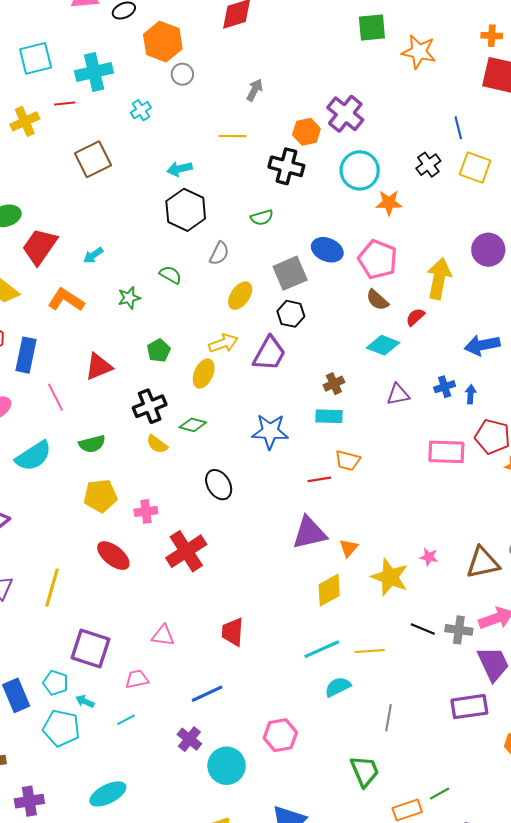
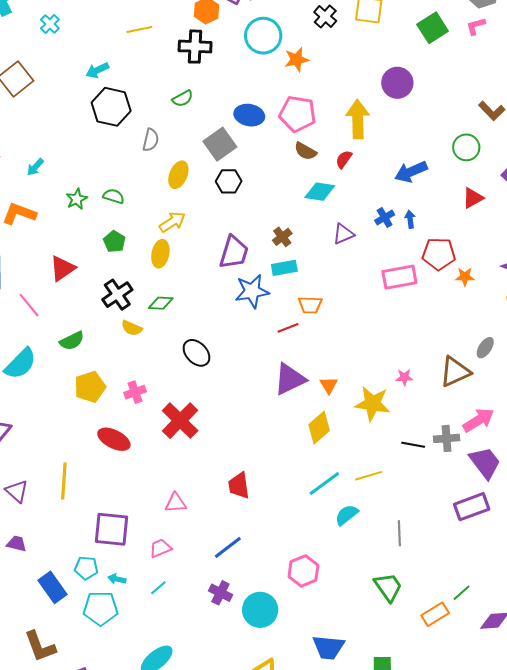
green semicircle: (171, 275) -> (114, 196), moved
purple trapezoid: (269, 354) -> (234, 252), moved
blue star: (270, 431) -> (252, 291), moved

